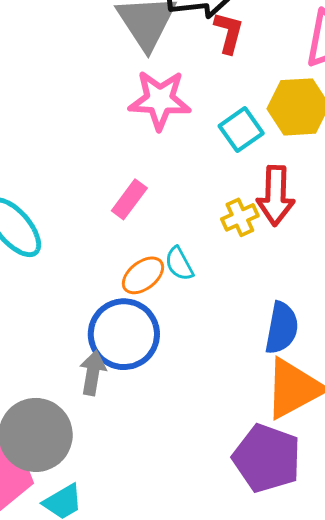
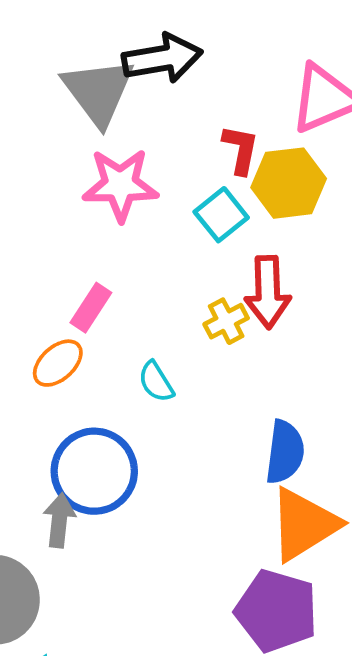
red L-shape: (229, 33) -> (240, 149), moved
orange ellipse: (143, 275) -> (58, 363), moved

